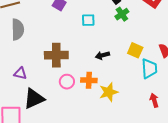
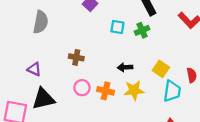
green cross: (122, 14) -> (142, 30), moved
brown cross: (56, 55) -> (76, 57), size x0.6
yellow star: (109, 92) -> (134, 90), moved

